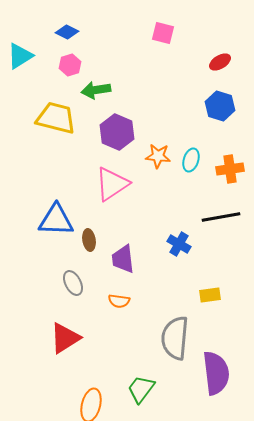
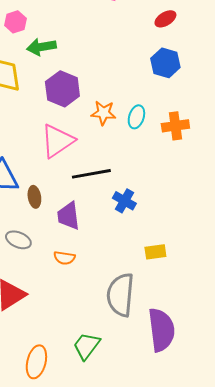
black line: (221, 217) -> (91, 174), moved
gray ellipse: (73, 283) -> (18, 240), turned -40

